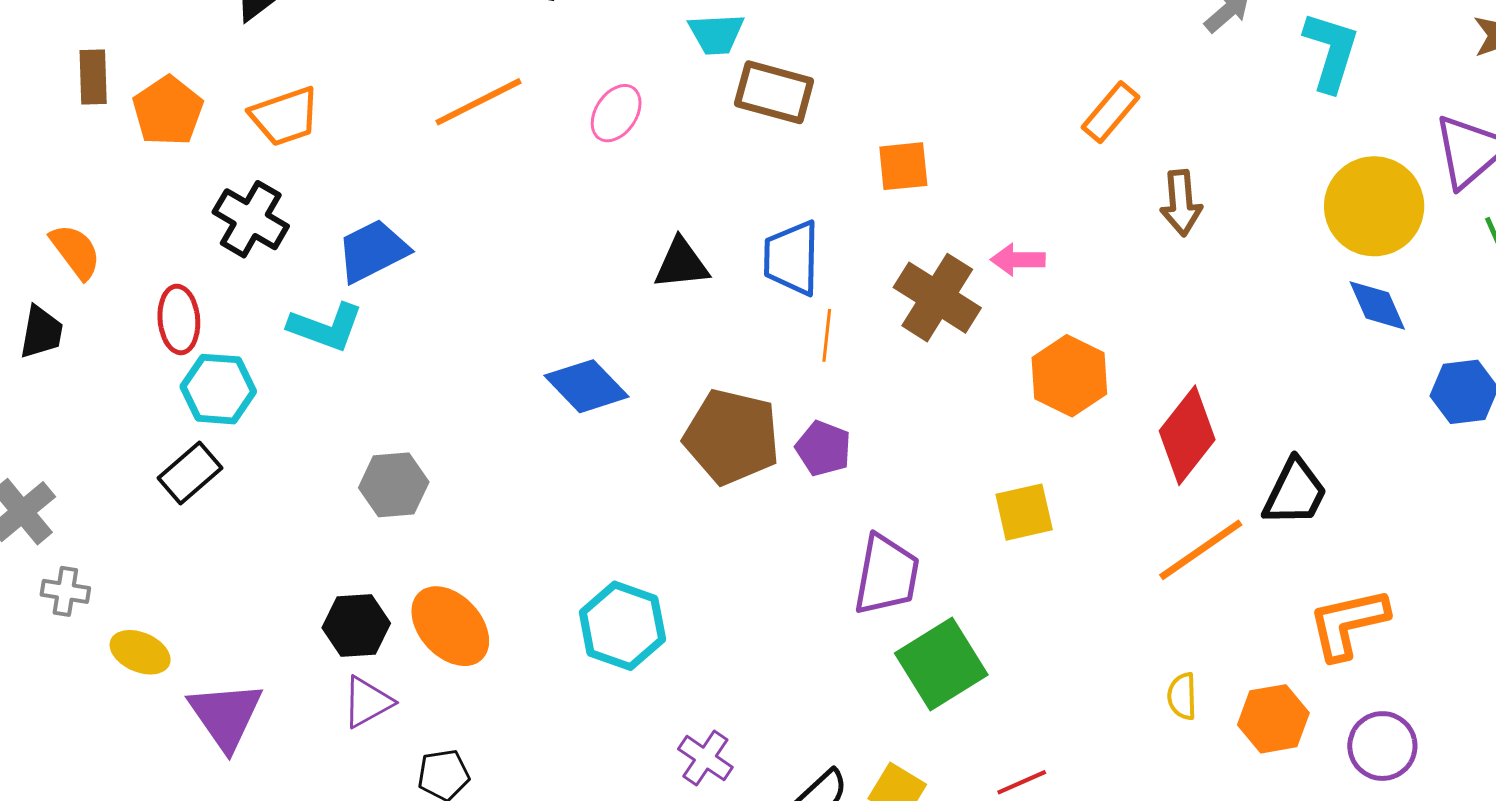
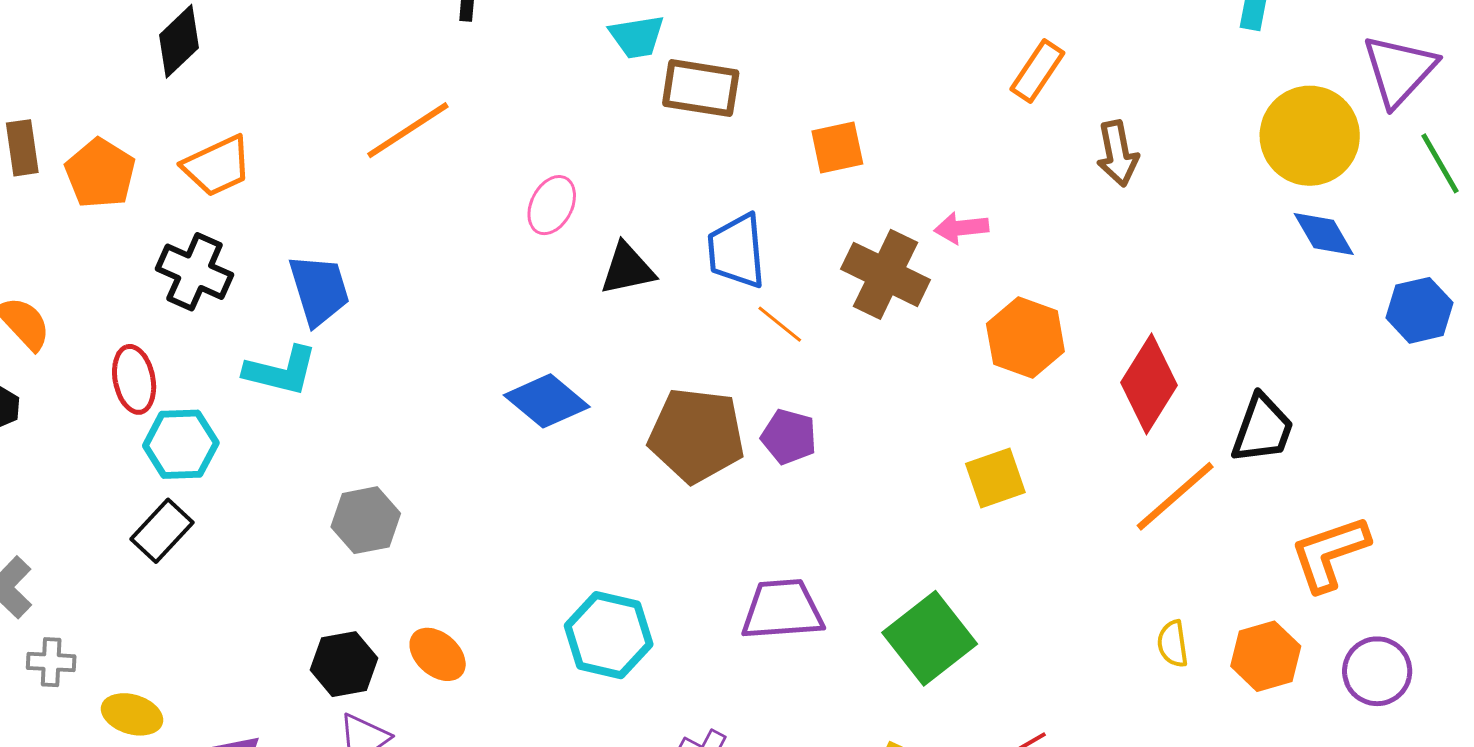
pink ellipse: (616, 113) -> (552, 205), moved
blue trapezoid: (373, 251) -> (319, 290), turned 106
orange line: (827, 335) -> (780, 324), turned -51
purple trapezoid: (887, 575) -> (782, 610), moved, turned -98
orange ellipse: (450, 626) -> (438, 654), size x0.7

